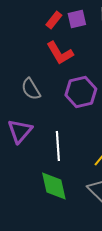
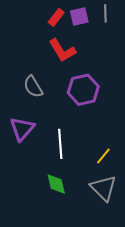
green diamond: (54, 186) -> (56, 184), size x0.7

